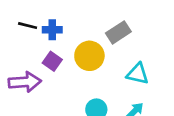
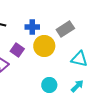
blue cross: (52, 30) -> (32, 27), moved

